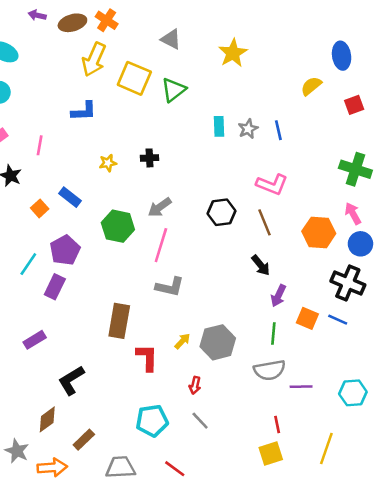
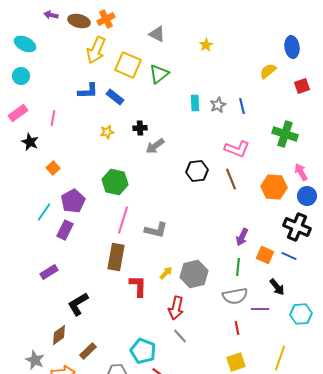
orange cross: (107, 20) -> (106, 19), turned 30
brown ellipse: (72, 23) -> (79, 21), turned 30
yellow star: (233, 53) -> (206, 45), size x0.6
green cross: (355, 169) -> (285, 134), moved
blue rectangle: (70, 197) -> (115, 97), moved
gray arrow: (160, 207) -> (155, 146), moved
pink line: (161, 245) -> (123, 220), moved
black arrow: (261, 265) -> (277, 287), moved
red arrow: (195, 385) -> (176, 308), size x1.6
cyan pentagon: (152, 421) -> (143, 351), moved, turned 30
red line: (277, 424) -> (237, 328), moved

